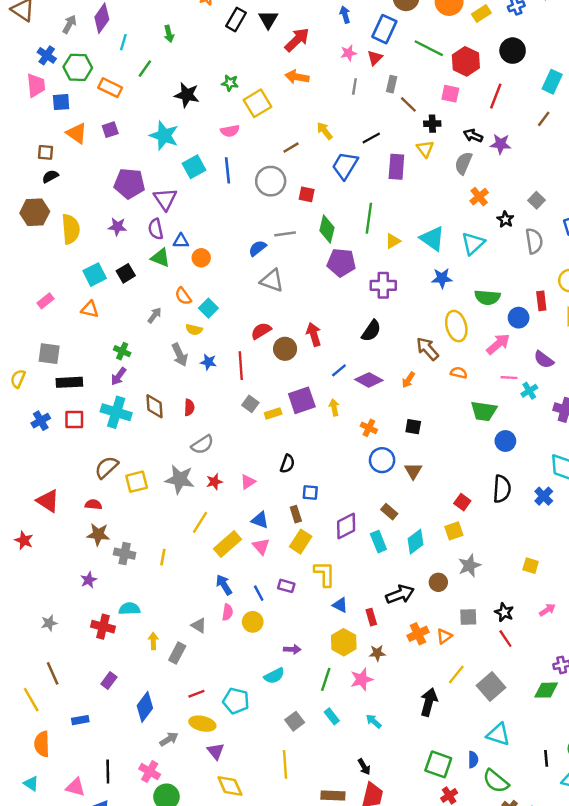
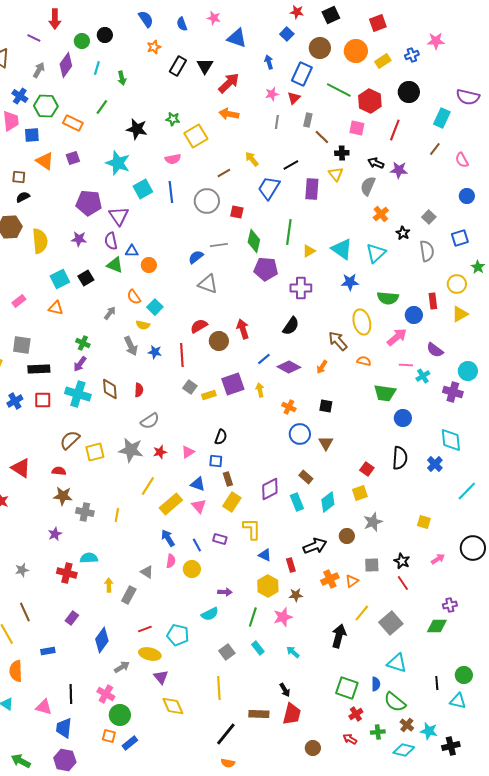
cyan line: (123, 42) -> (97, 68), moved
blue square: (310, 492) -> (216, 461), moved

